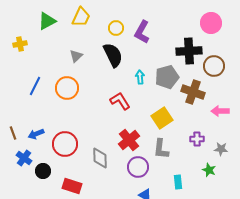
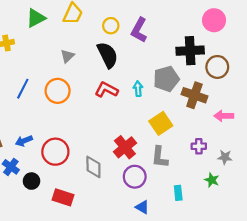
cyan arrow: (140, 77) -> (138, 89), moved
red L-shape: (120, 101) -> (106, 90), moved, turned -30

